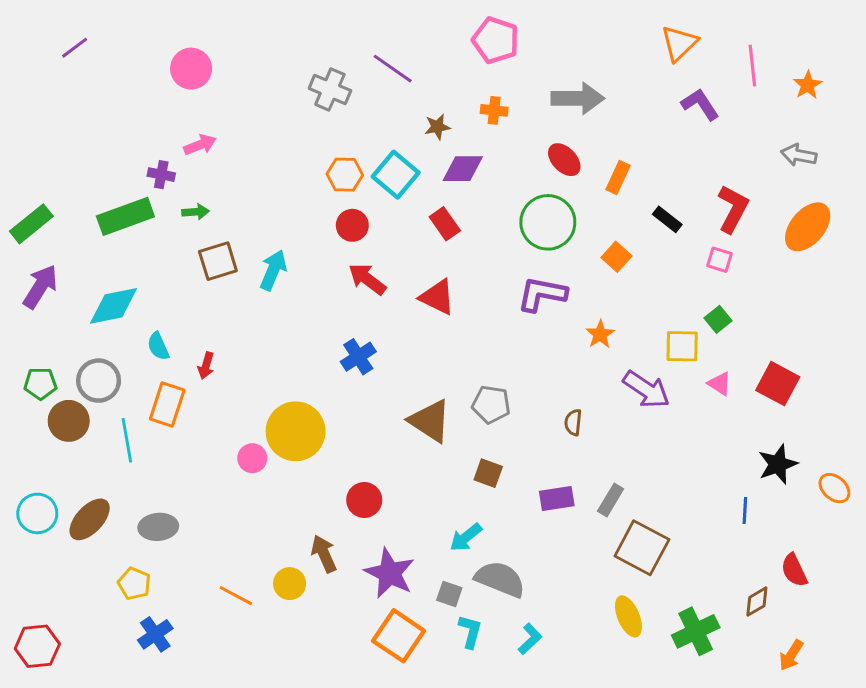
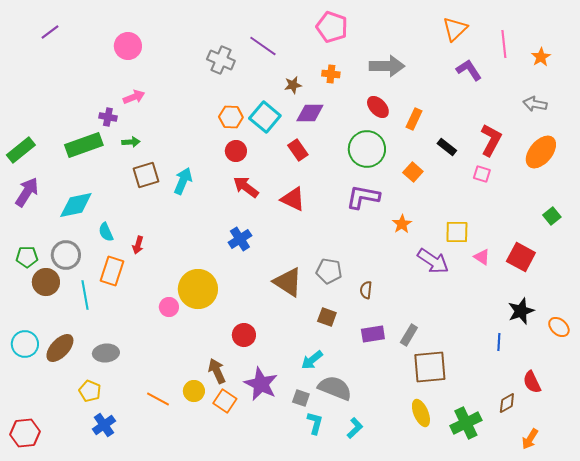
green square: (718, 319) -> (552, 216), moved
brown semicircle: (573, 422) -> (366, 290), moved
brown square: (642, 548) -> (430, 367), turned -33
orange square: (399, 636) -> (225, 401), moved, size x0.7

